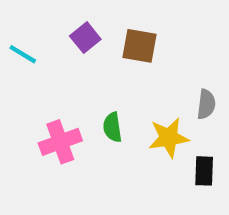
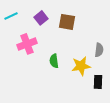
cyan line: (23, 54) -> (11, 16), moved, turned -56
pink cross: (60, 142) -> (27, 44), moved

